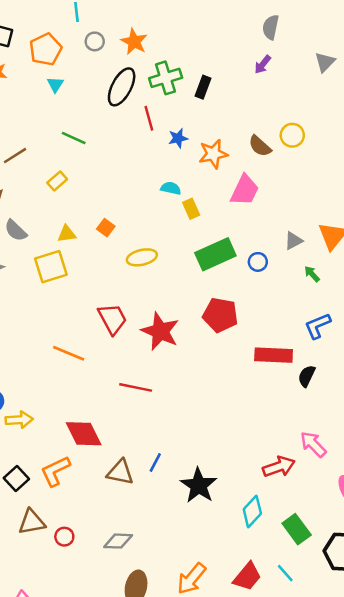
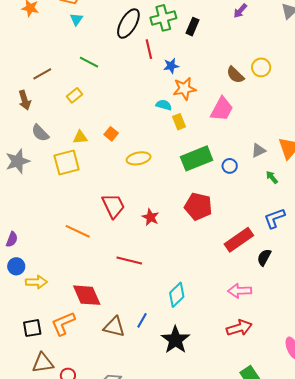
orange star: (213, 154) -> (184, 89), moved
red star: (160, 331) -> (150, 217), size x0.6
red rectangle: (274, 355) -> (239, 240), turned -40
pink arrow: (313, 444) -> (240, 291), moved, turned -50
black square: (16, 478) -> (32, 328), turned 30
cyan diamond: (252, 511) -> (177, 295), moved

